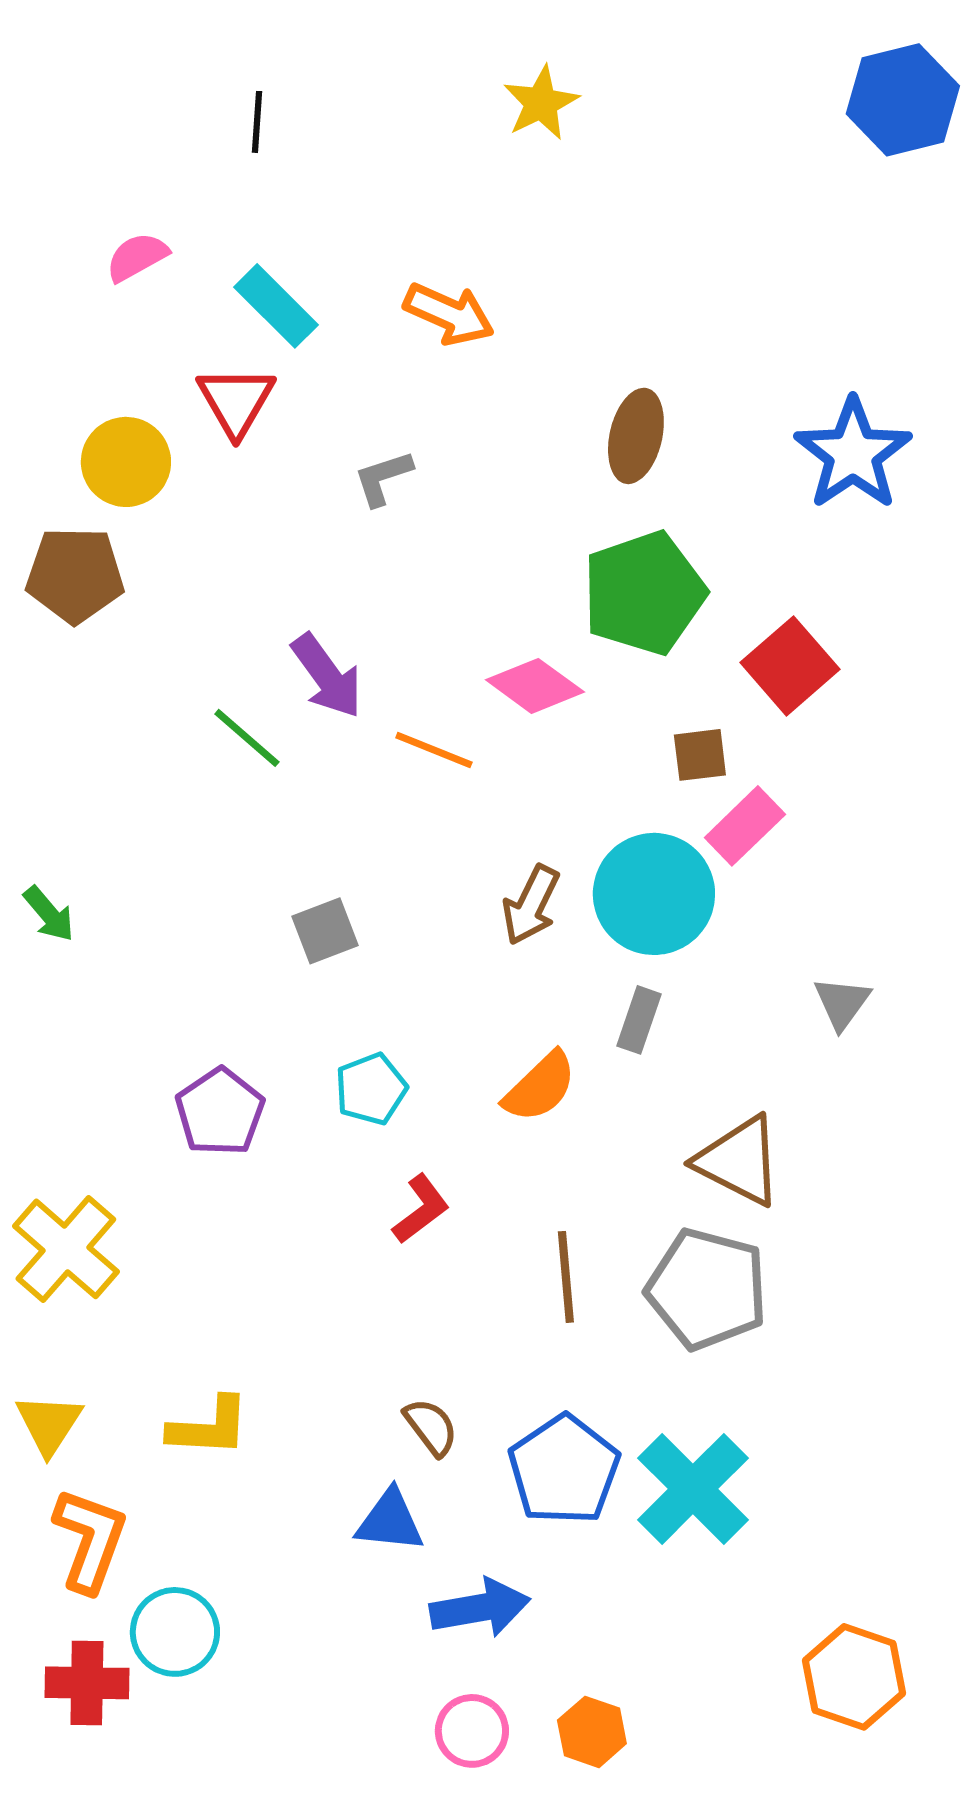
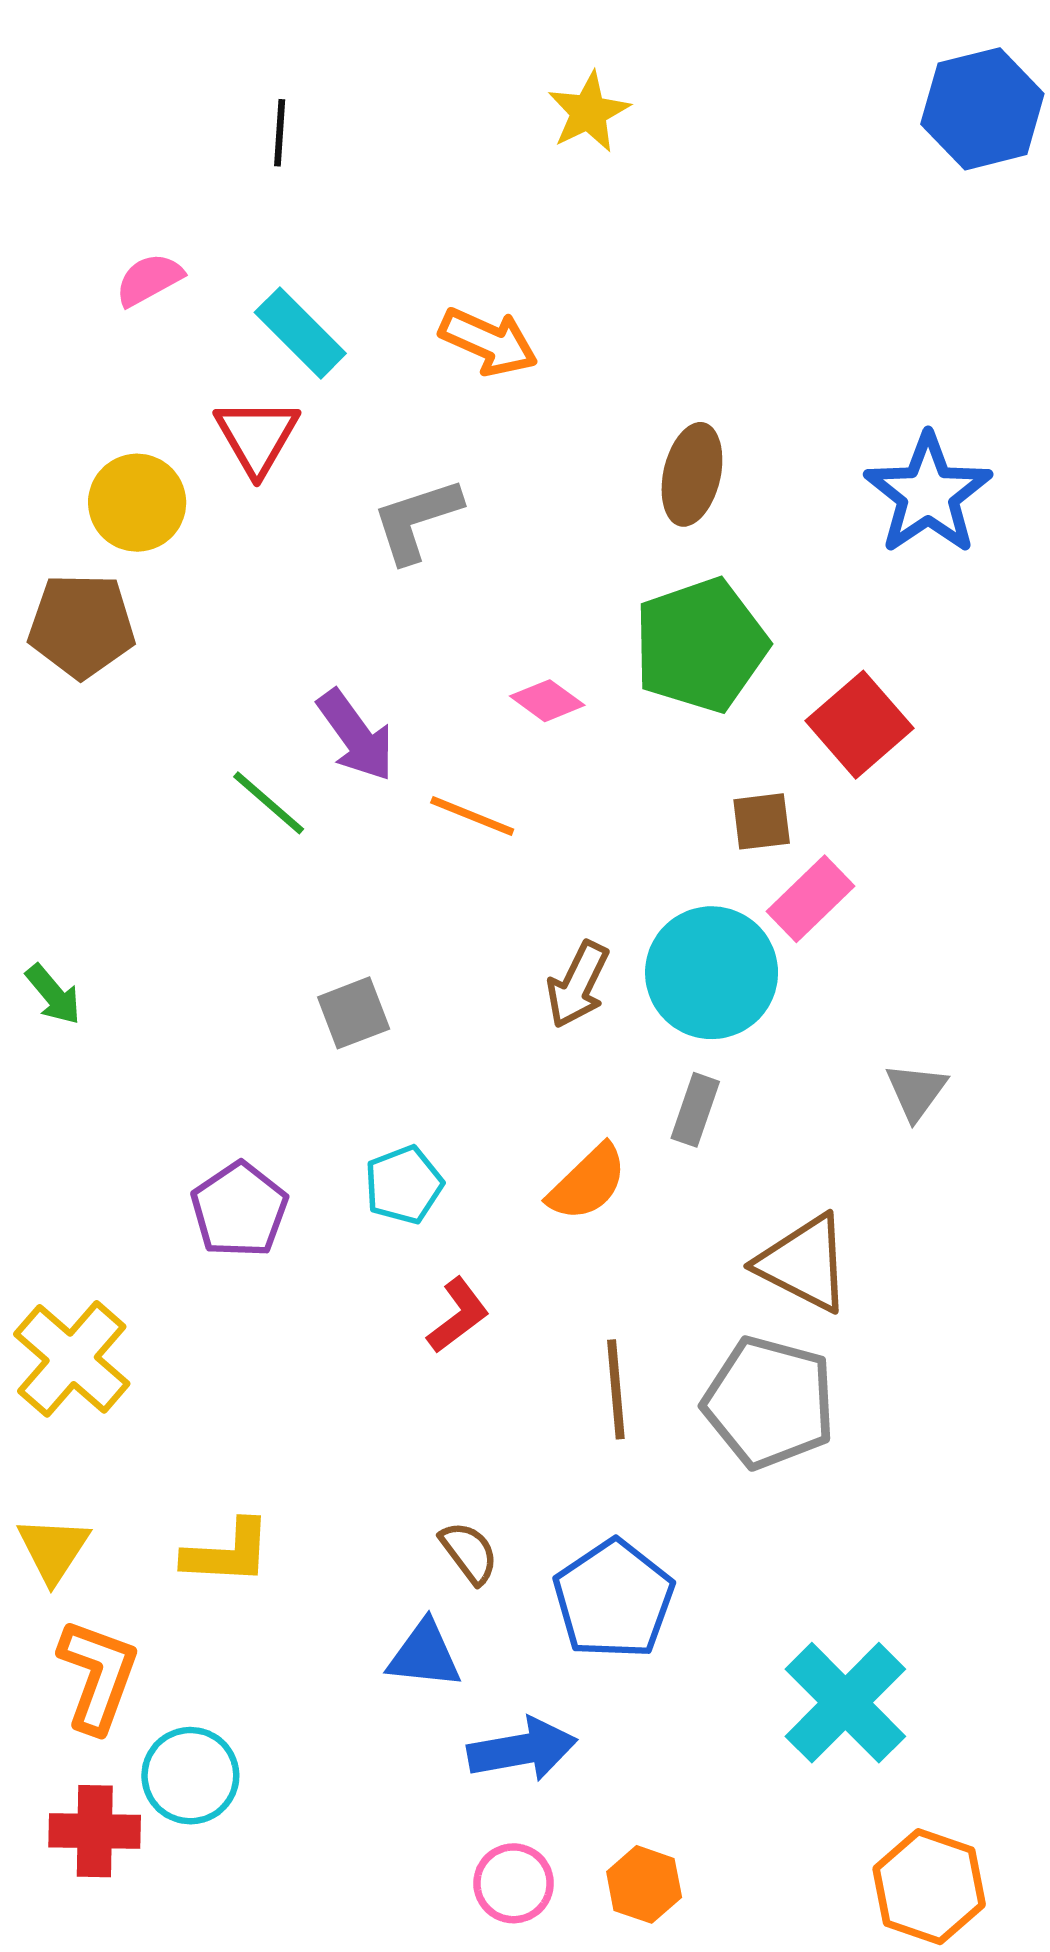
gray L-shape: (383, 478) -> (417, 520), size x1.4
pink diamond: (535, 686) -> (547, 701), moved, size x0.7
cyan cross: (693, 1489) -> (845, 1703), moved
orange hexagon: (854, 1677) -> (929, 1887), moved

